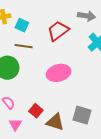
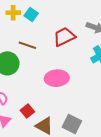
cyan square: (22, 25) -> (31, 14), moved

